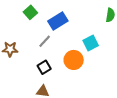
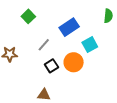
blue rectangle: (58, 21) -> (69, 27), moved
black square: (44, 67) -> (51, 66), moved

